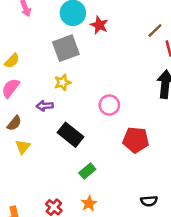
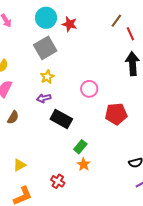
purple arrow: (45, 106) -> (44, 98), moved
yellow triangle: (23, 147) -> (19, 165), moved, turned 32
orange star: (89, 203) -> (84, 164), moved

